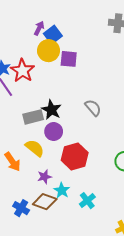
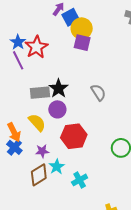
yellow circle: (48, 51) -> (82, 28), moved
brown diamond: (45, 202) -> (39, 175), turned -60
blue cross: (21, 208) -> (14, 147), moved

